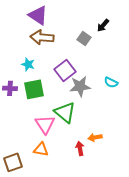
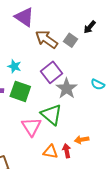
brown arrow: (42, 37) -> (46, 39), moved, turned 30
gray star: (80, 86) -> (67, 88), turned -30
green square: (34, 89) -> (20, 91), turned 30
orange triangle: (41, 149) -> (50, 152), moved

